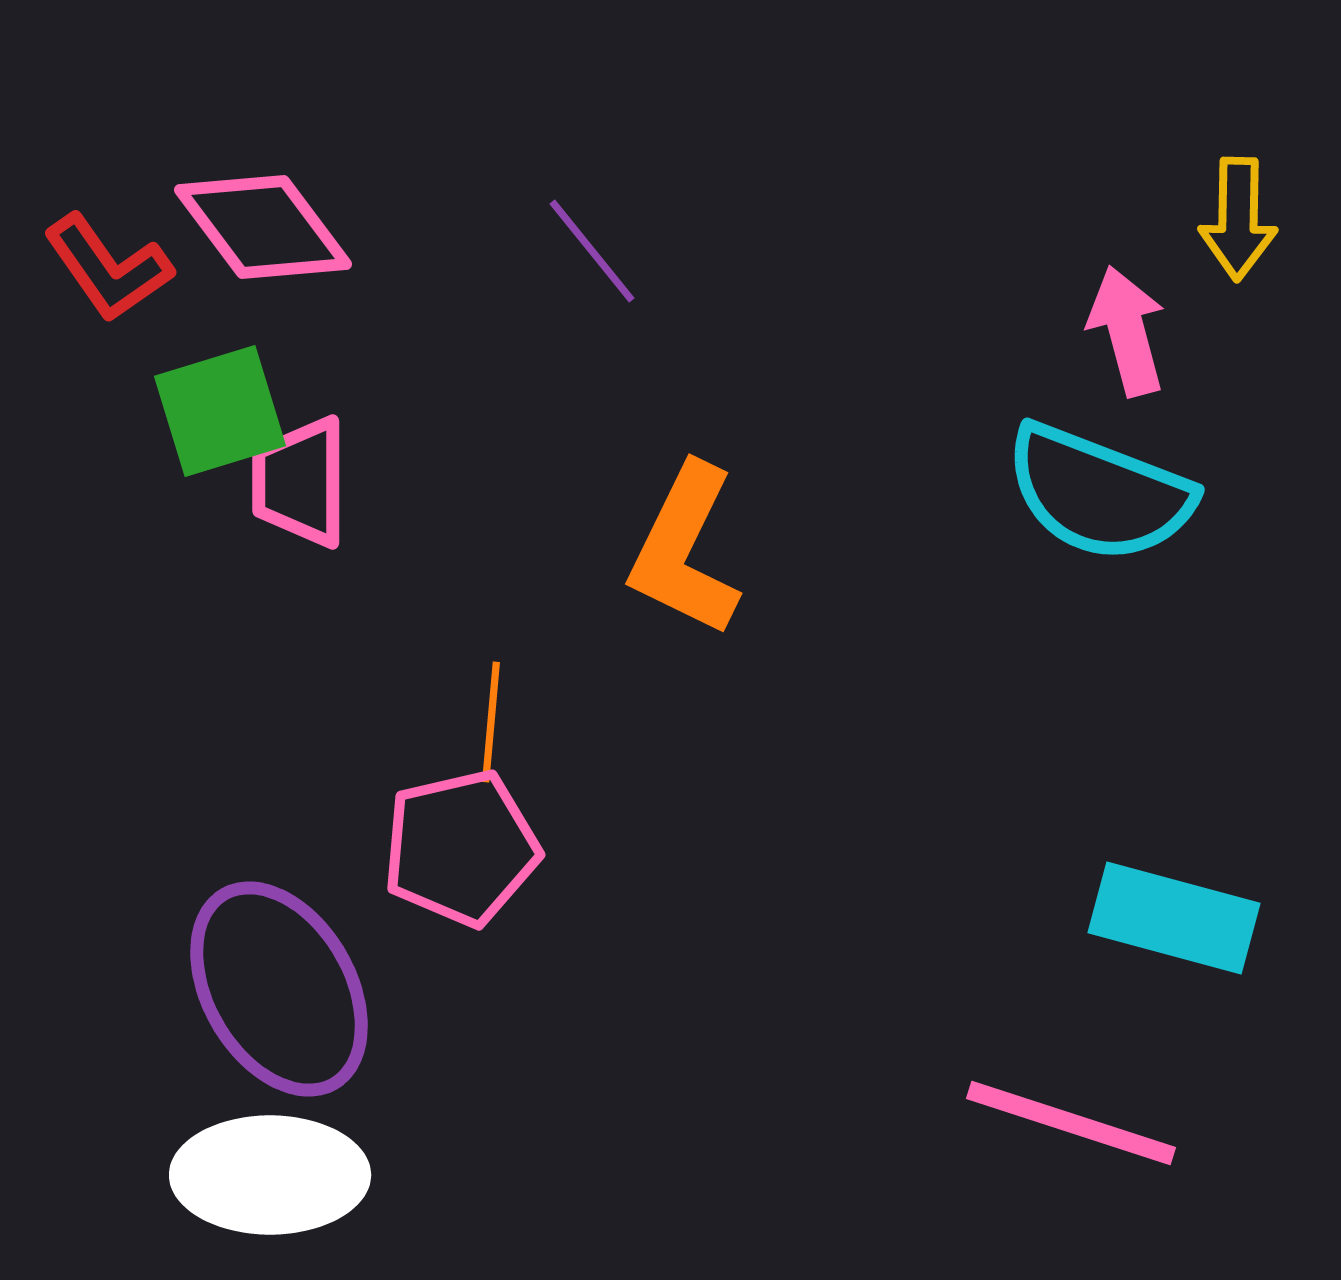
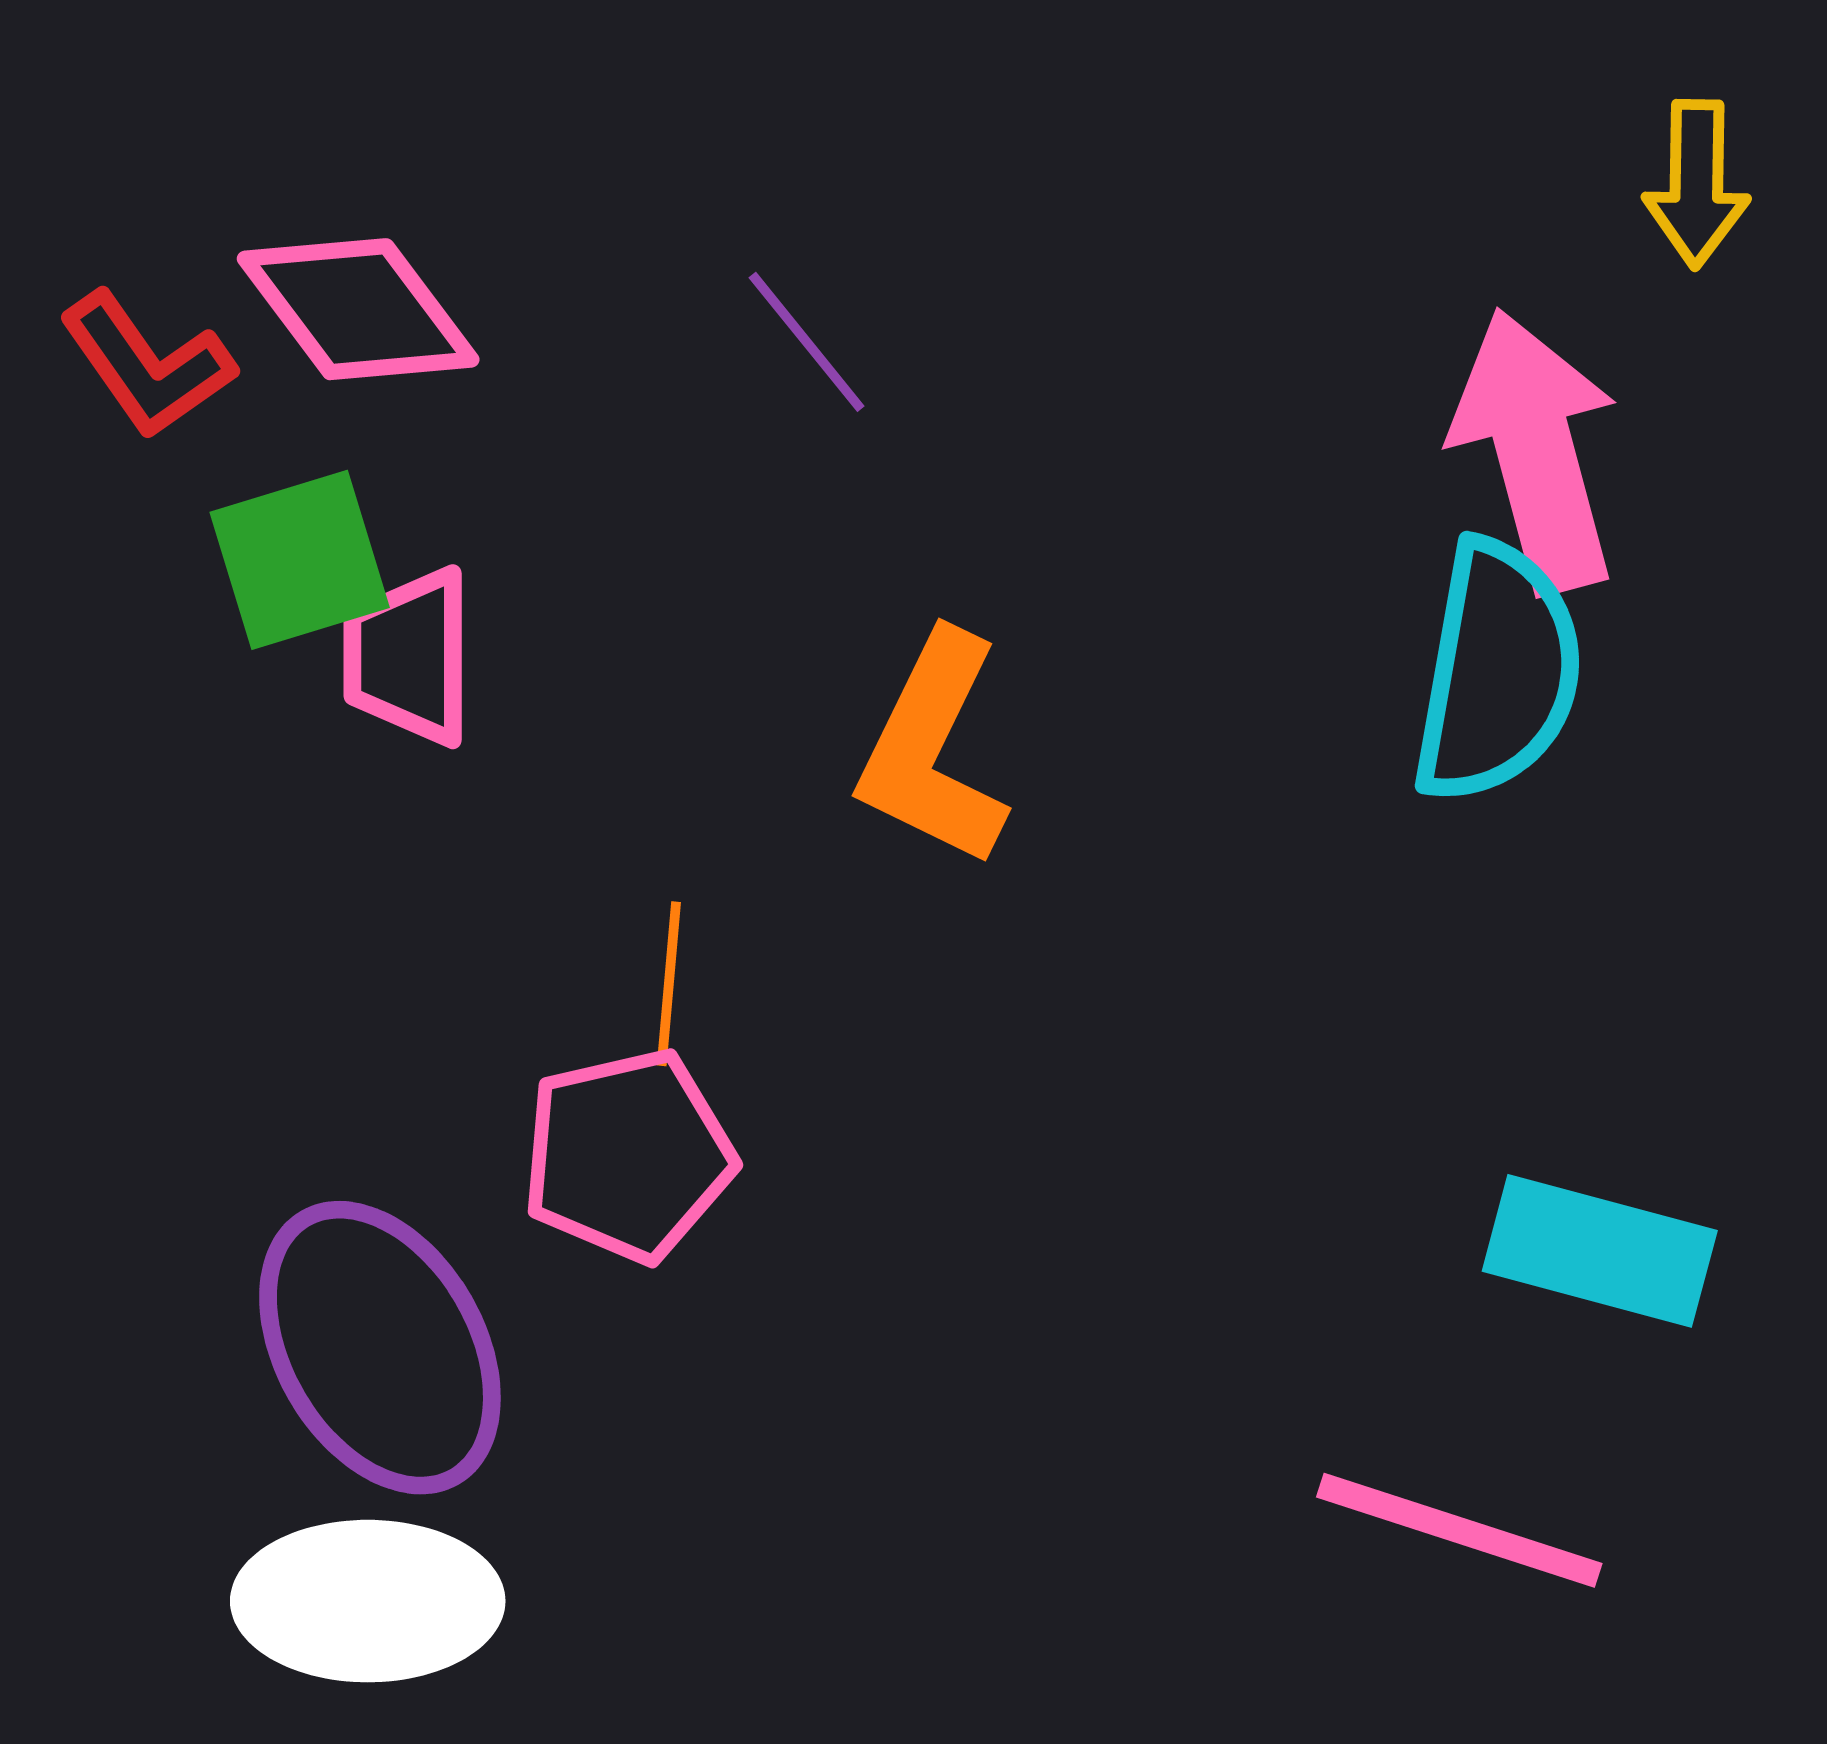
yellow arrow: (1238, 219) -> (1696, 184), moved
pink arrow: (1127, 331) -> (1536, 451), size x1.6
cyan semicircle: (1099, 493) -> (1497, 672), turned -101

